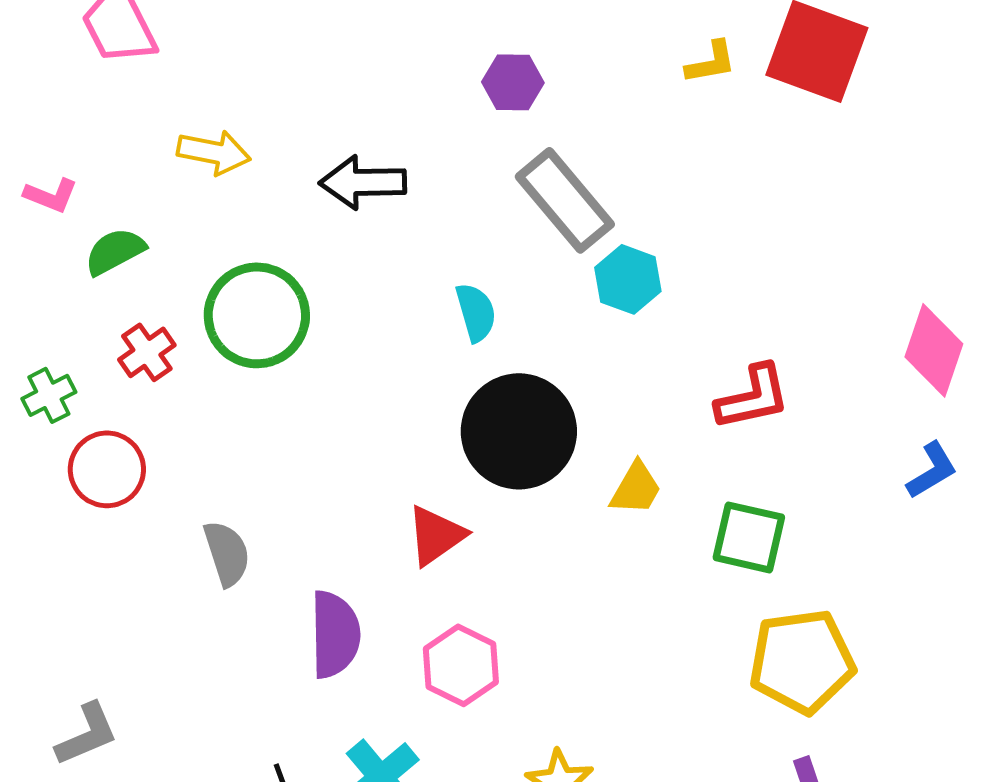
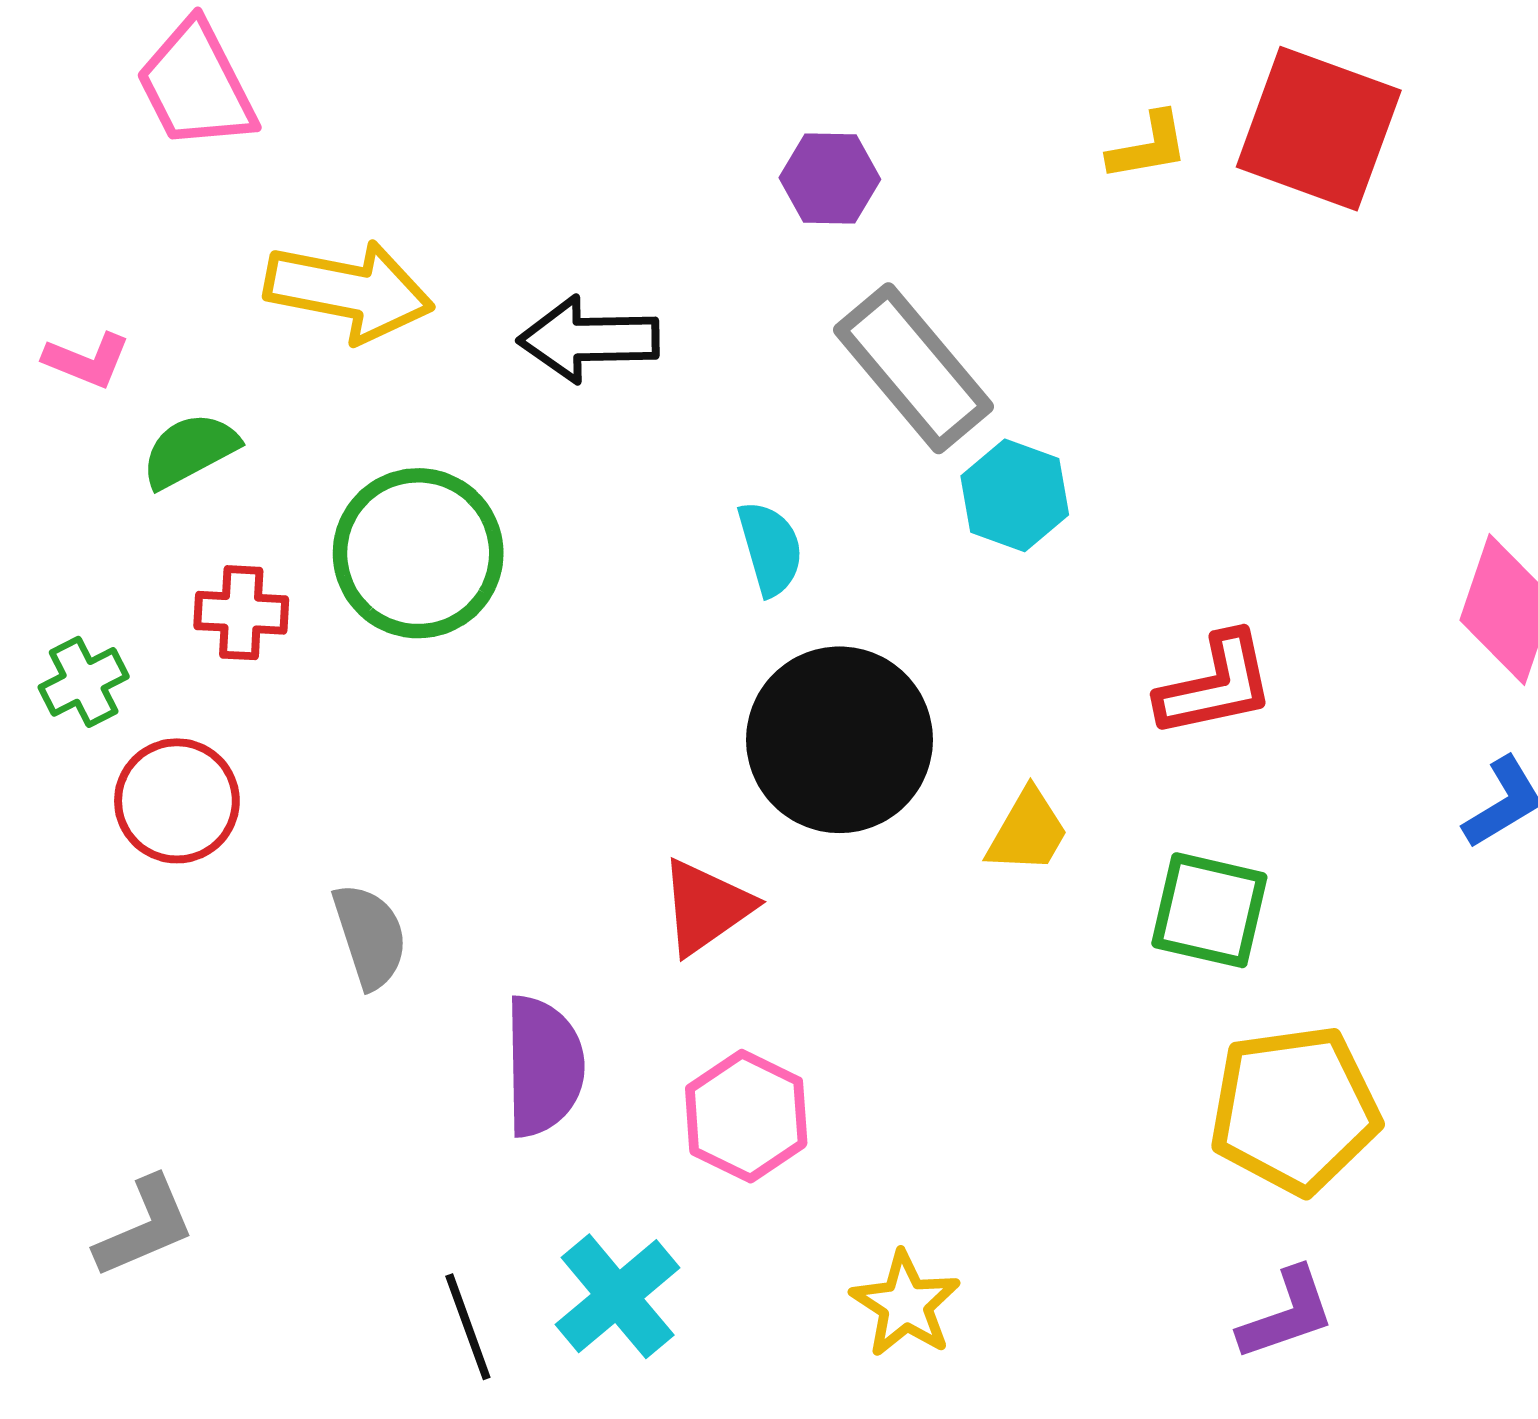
yellow arrow: (214, 152) -> (349, 291), size x1.4
red cross: (147, 352) -> (241, 613), turned 38

